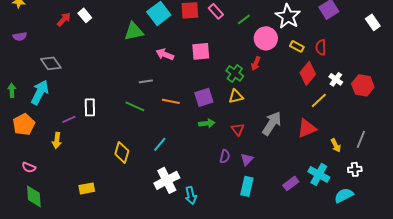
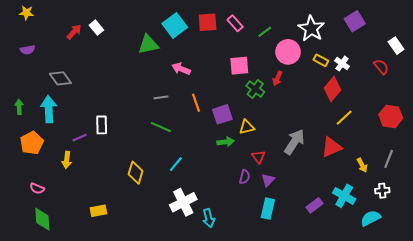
white rectangle: (373, 22) -> (396, 46), moved
red semicircle: (321, 47) -> (381, 67), moved, turned 140
pink square: (201, 51) -> (239, 66), moved
white cross: (336, 79) -> (342, 64), moved
red hexagon: (363, 85) -> (391, 116), moved
cyan arrow: (40, 92) -> (49, 109), turned -30
yellow triangle: (236, 96) -> (247, 127), moved
orange line: (171, 101) -> (196, 103), moved, turned 60
green line: (135, 106) -> (161, 127), moved
red triangle: (238, 129) -> (258, 157), moved

